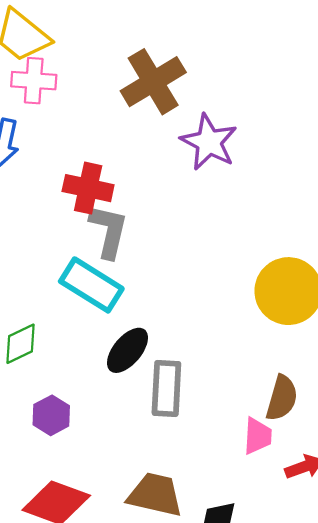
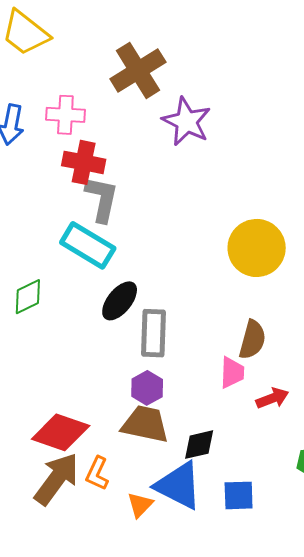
pink cross: (34, 81) -> (65, 115), moved
purple hexagon: (51, 415) -> (147, 388), moved

